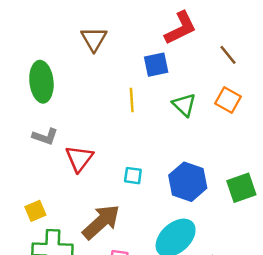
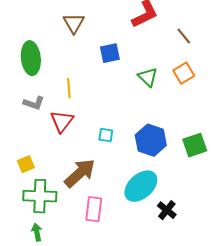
blue square: (156, 65) -> (110, 53), moved
yellow line: (132, 100) -> (69, 88), moved
orange square: (228, 100) -> (184, 73), turned 30

